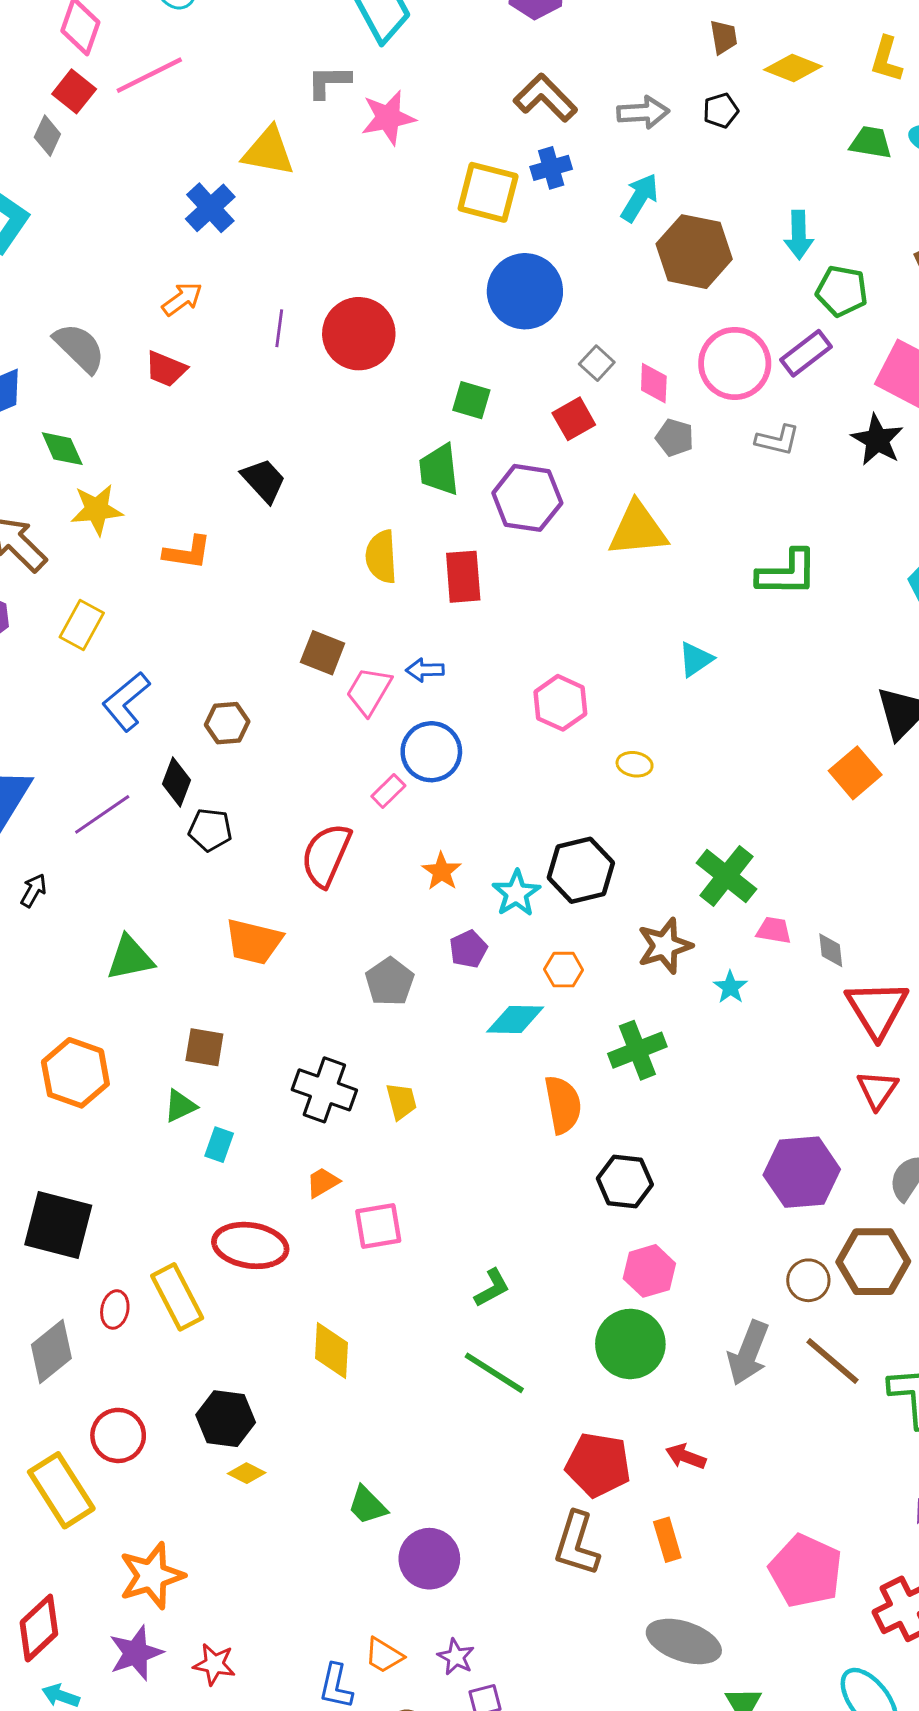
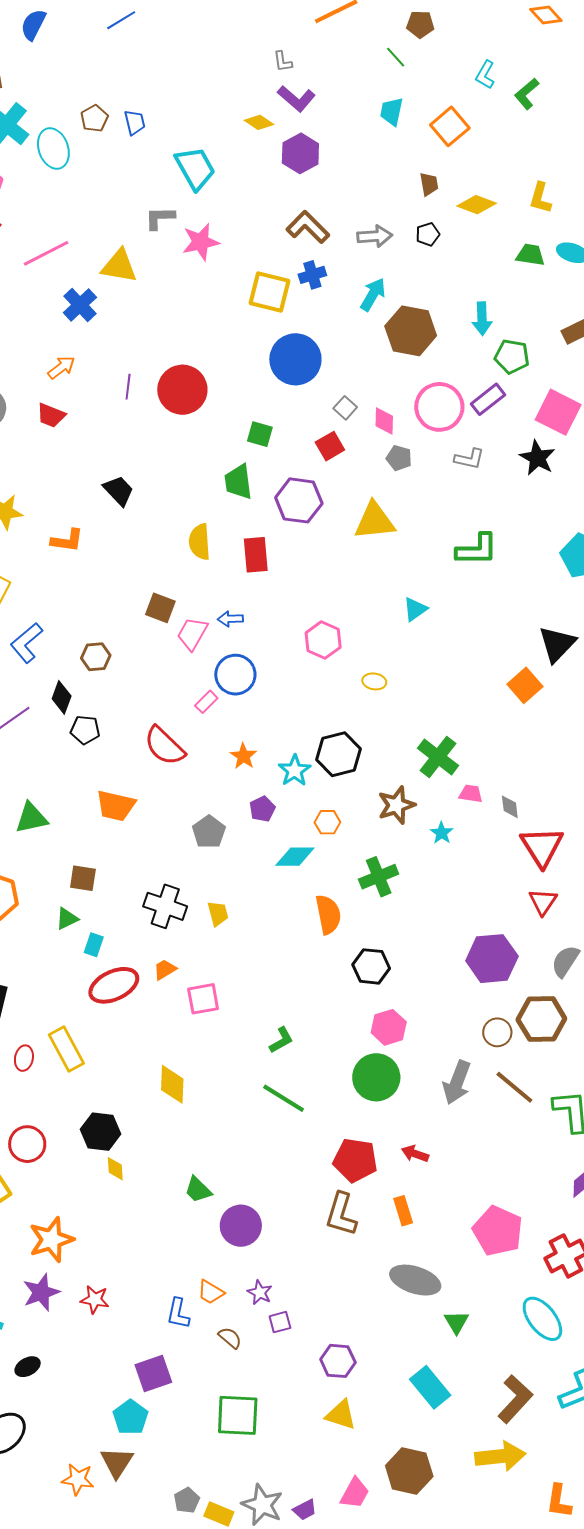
pink line: (149, 75) -> (46, 253), moved
red semicircle: (326, 855) -> (164, 746), turned -69
red ellipse: (250, 1245) -> (114, 985), moved, turned -33
yellow diamond: (247, 1473) -> (115, 1169), turned 60

